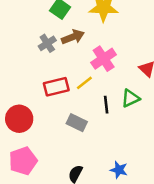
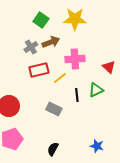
pink cross: (104, 59) -> (75, 59), turned 30
red rectangle: (56, 87) -> (39, 70), moved
blue star: (119, 170) -> (97, 146), moved

